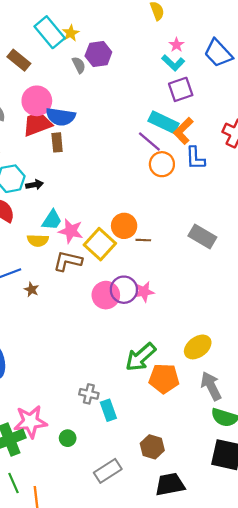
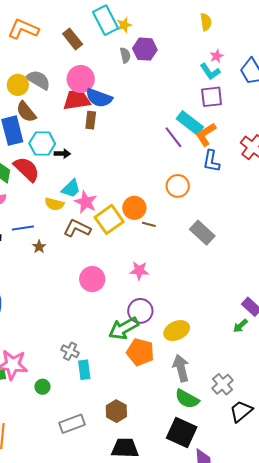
orange circle: (162, 164) -> (178, 186), moved
purple circle: (124, 290) -> (140, 311), moved
pink circle: (106, 295) -> (92, 279), moved

